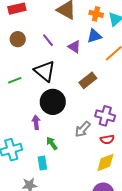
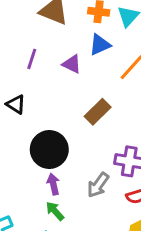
purple line: (48, 40) -> (32, 59), turned 64
black triangle: (45, 71) -> (16, 104), moved, size x0.6
purple arrow: (36, 122) -> (53, 184), moved

